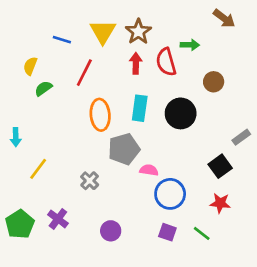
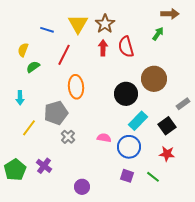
brown arrow: (224, 18) -> (170, 14), turned -36
green arrow: (190, 45) -> (158, 34), moved, turned -56
brown circle: (214, 82) -> (154, 79), moved, size x1.6
cyan rectangle: (140, 108) -> (138, 121), moved, turned 36
black circle: (181, 113) -> (126, 94), moved
cyan arrow: (16, 137) -> (20, 98), moved
gray pentagon: (124, 149) -> (56, 113), moved
pink semicircle: (149, 170) -> (104, 138), moved
purple circle: (111, 231) -> (82, 187), moved

